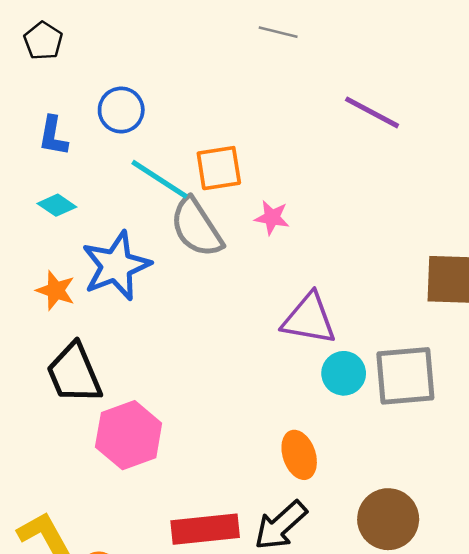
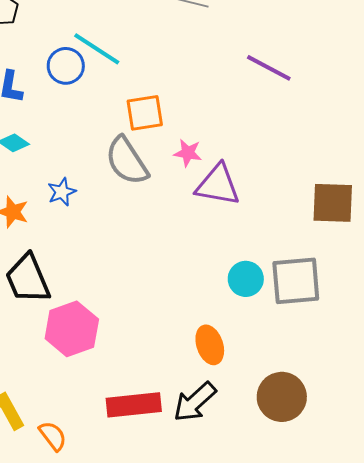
cyan line: (159, 179) -> (97, 49), moved
blue star: (116, 266) -> (62, 192), size x0.5
purple triangle: (309, 319) -> (218, 185), moved

